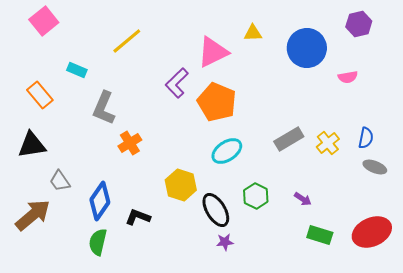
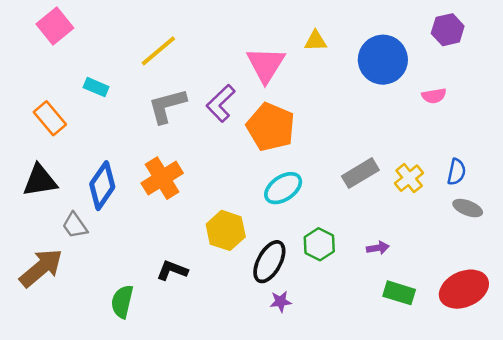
pink triangle: (213, 52) -> (266, 65), turned -32
gray L-shape: (104, 108) -> (167, 106), moved, turned 52
orange cross: (130, 143) -> (162, 178), size x1.4
purple arrow: (303, 199) -> (378, 248), turned -42
blue diamond: (100, 201) -> (102, 186), moved
black ellipse: (216, 210) -> (269, 262), turned 60

